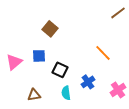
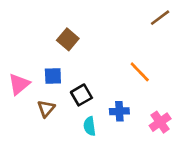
black square: (60, 70) -> (81, 95), turned 35
blue cross: (88, 82) -> (119, 111), turned 32
brown triangle: (34, 95) -> (46, 109), moved, turned -40

